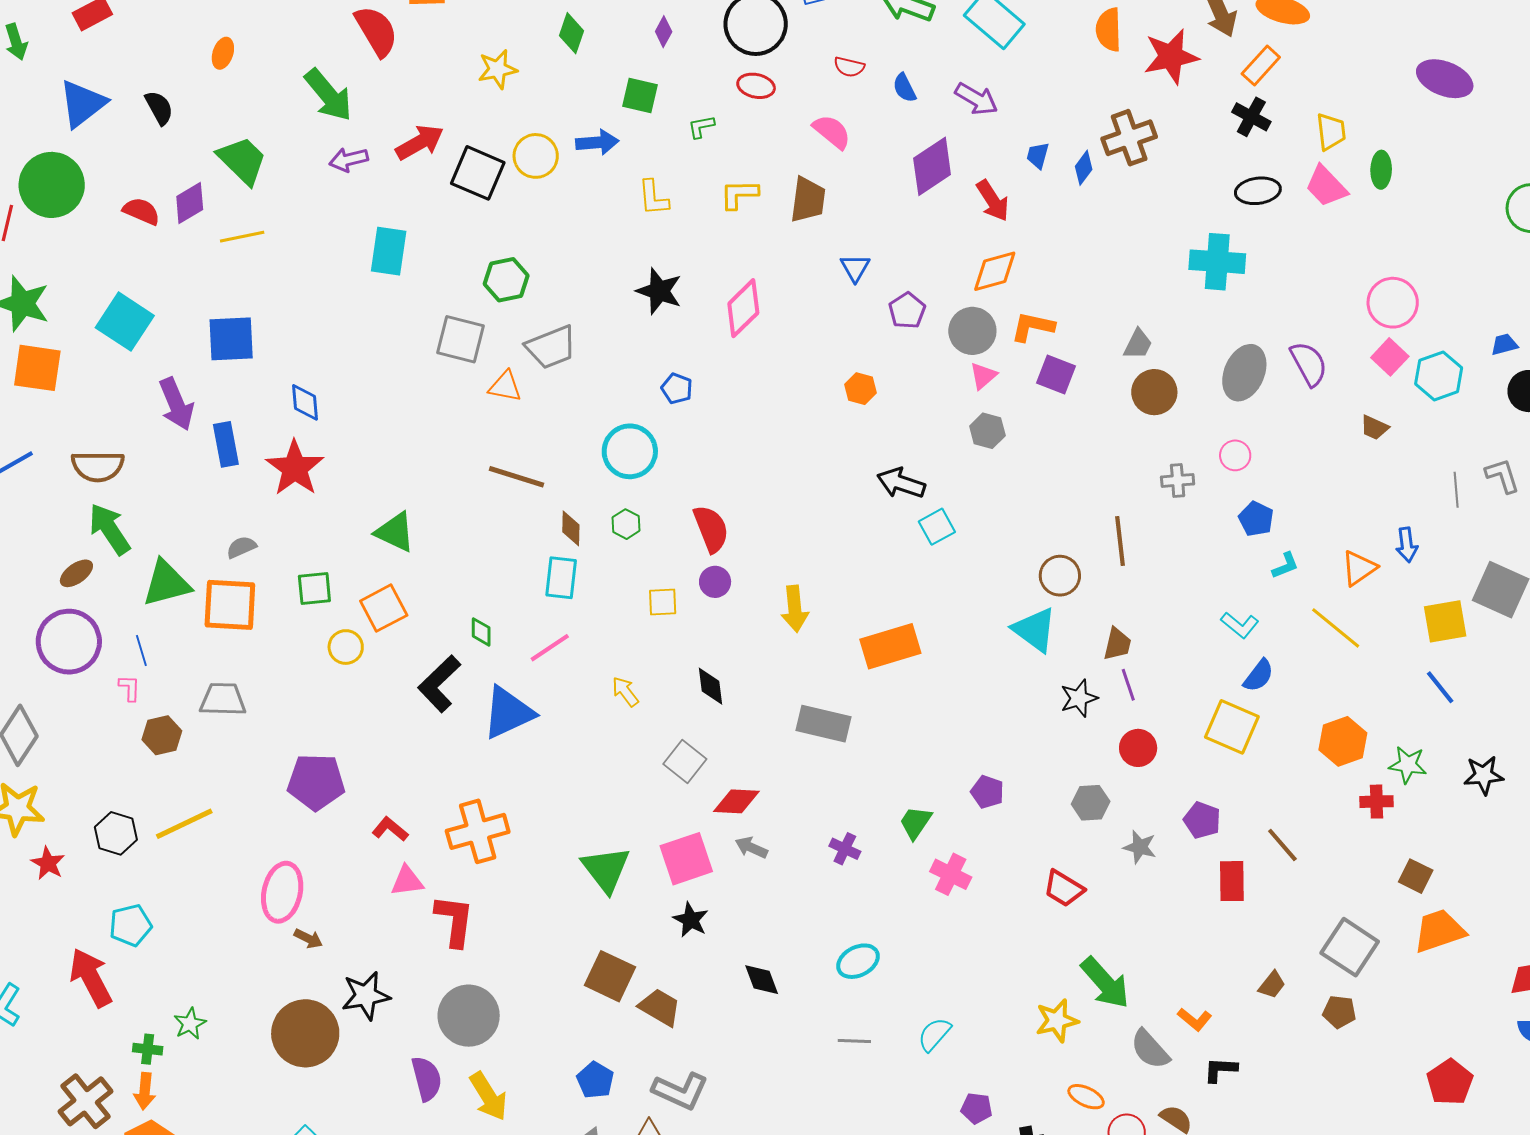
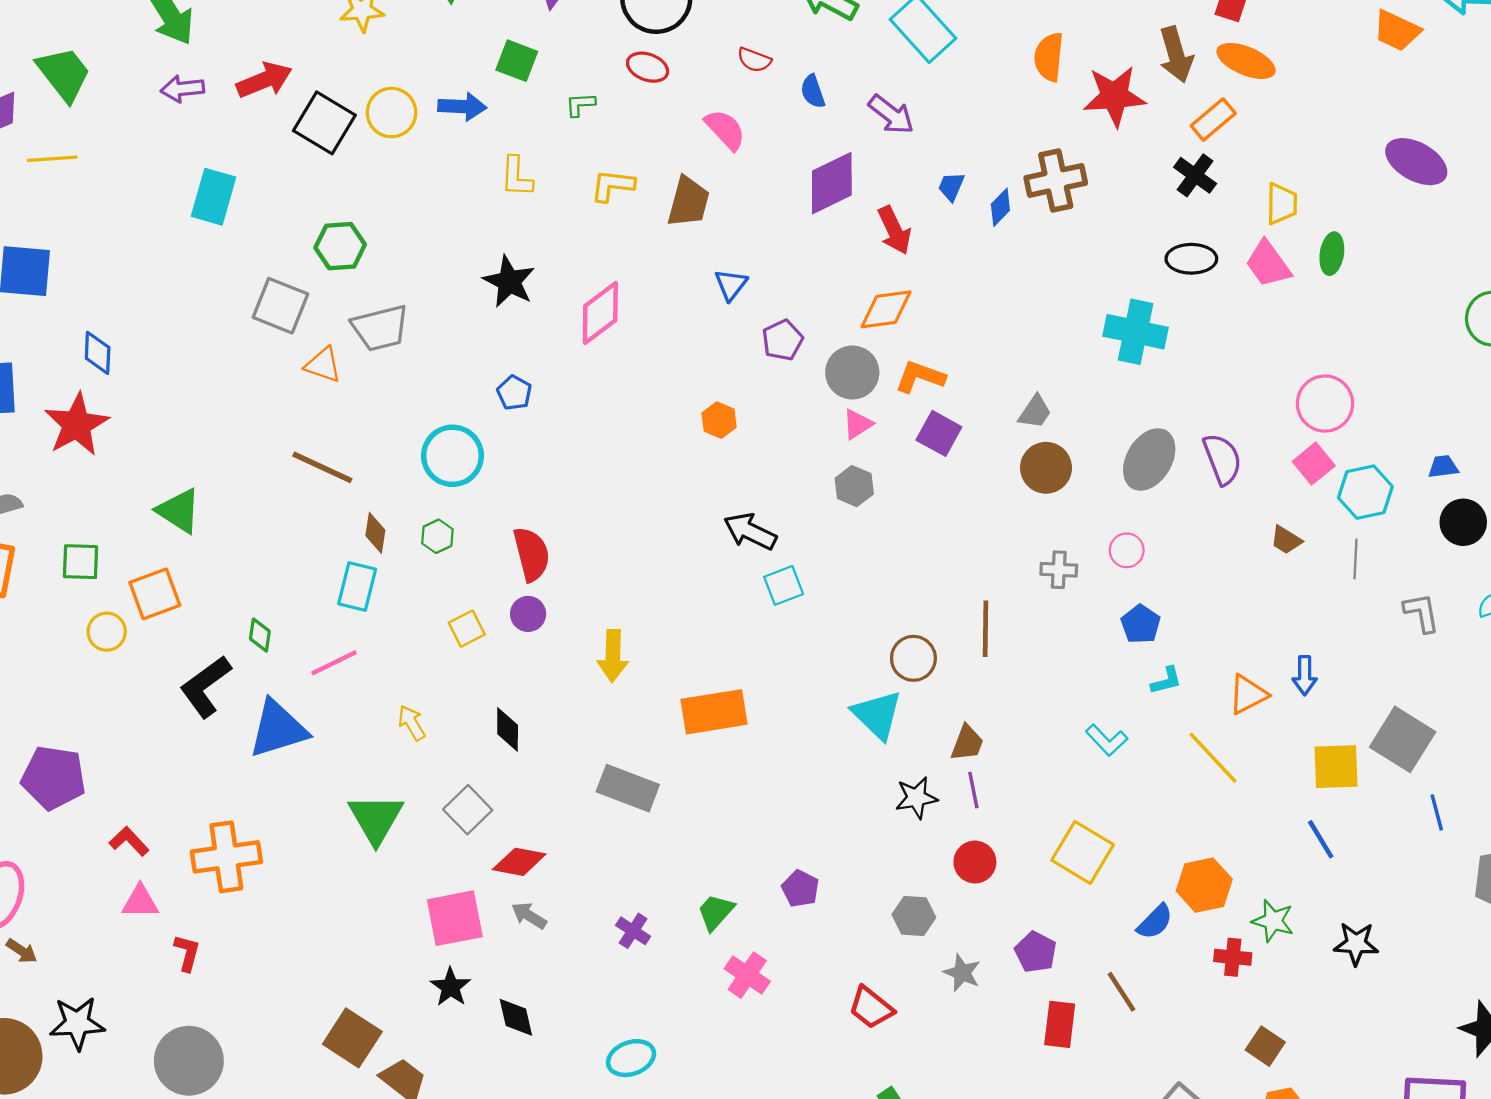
gray line: (1456, 490) -> (1355, 559), moved
yellow square: (663, 602) -> (467, 629), turned -32
blue semicircle: (1259, 676) -> (1155, 922), moved
green triangle: (606, 869) -> (376, 819), moved
red L-shape: (454, 921) -> (187, 953), size x0.6
black diamond: (762, 980) -> (516, 1017), moved

